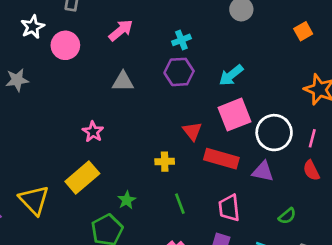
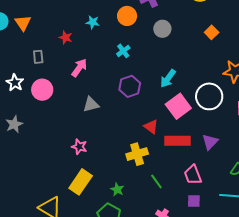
cyan cross: (181, 40) -> (123, 51), moved
white circle: (274, 133) -> (209, 96), moved
yellow cross: (165, 162) -> (137, 154), size x1.5
purple triangle: (263, 172) -> (210, 142), turned -42

